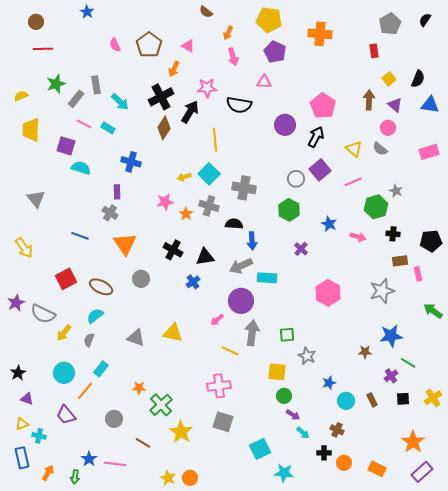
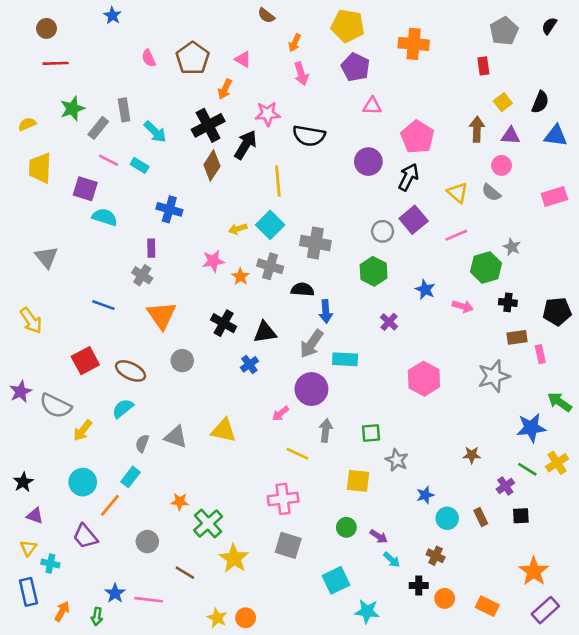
pink triangle: (264, 82) -> (372, 106), moved
purple triangle: (395, 105) -> (511, 136), turned -35
gray arrow: (241, 266) -> (311, 344), turned -30
gray arrow: (252, 333) -> (326, 430), size x0.7
blue star: (391, 336) -> (531, 428), moved
gray semicircle: (89, 340) -> (142, 443), moved
green circle: (284, 396) -> (346, 527), moved
yellow cross: (433, 398) -> (557, 463), moved
yellow triangle: (22, 424) -> (28, 548), turned -32

